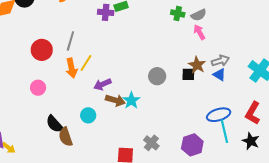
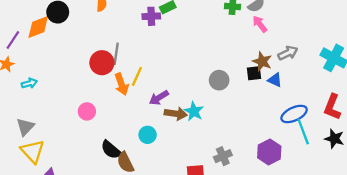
red circle: (42, 50) -> (102, 63), moved
blue triangle: (219, 75) -> (275, 80), moved
gray cross: (151, 143) -> (223, 156), turned 35

